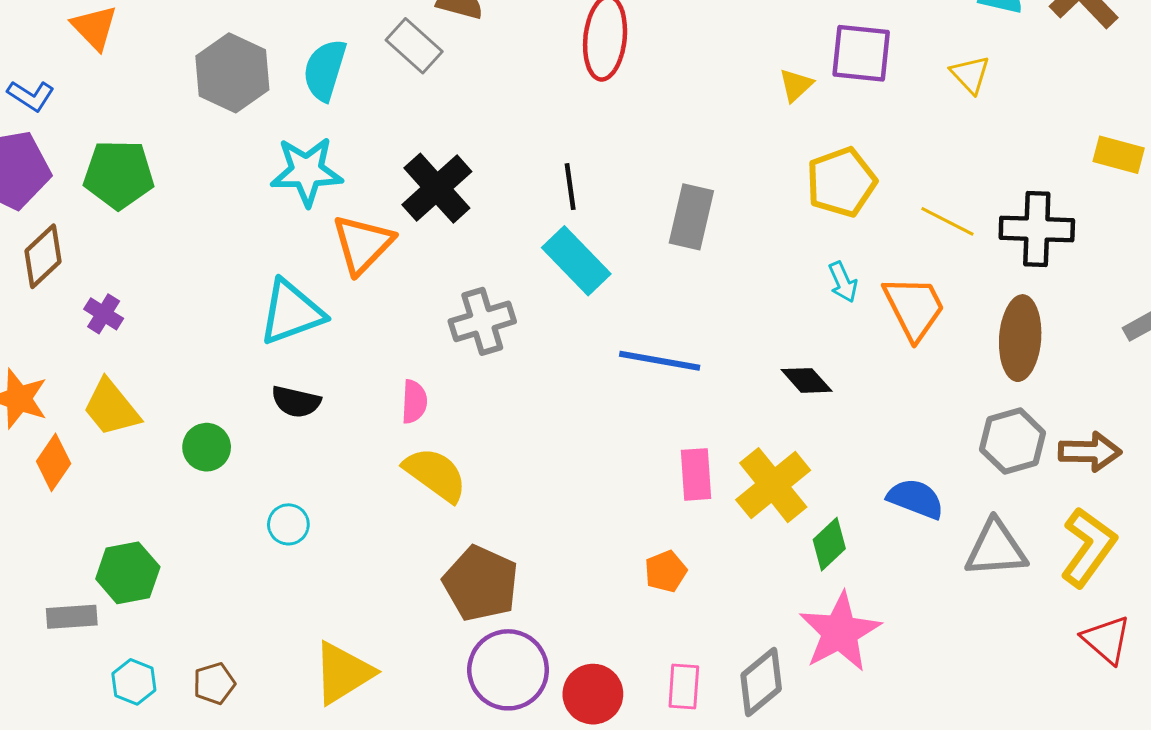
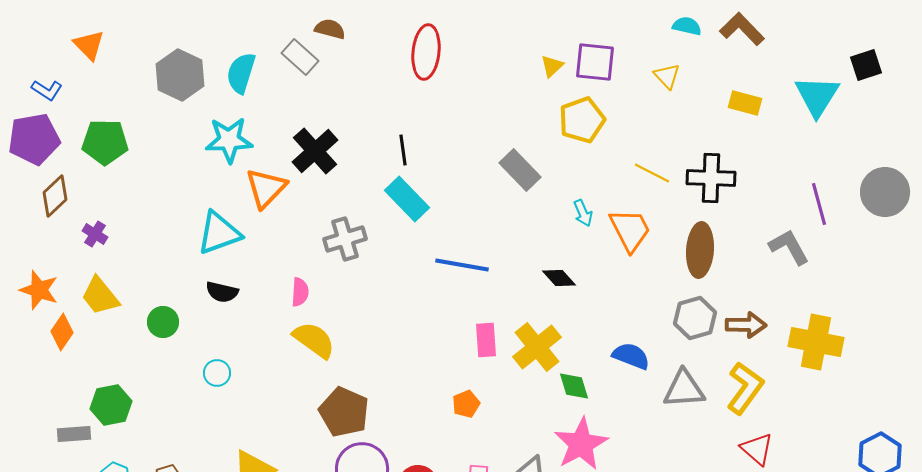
yellow triangle: (796, 85) -> (552, 66), moved
yellow rectangle: (1119, 155) -> (745, 103), moved
yellow pentagon: (841, 182) -> (582, 120), moved
gray rectangle: (691, 217) -> (520, 170), moved, turned -57
green diamond: (829, 544) -> (574, 386), turned -64

